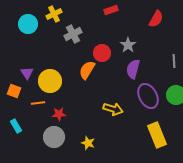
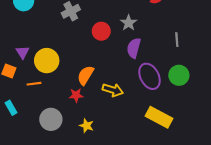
orange semicircle: (87, 70) -> (85, 75), moved
red star: (59, 114) -> (76, 95), moved
yellow rectangle: (157, 135) -> (159, 117), turned -40

